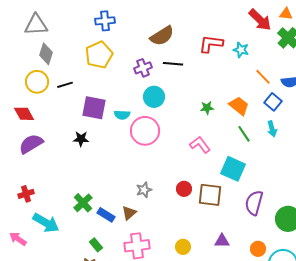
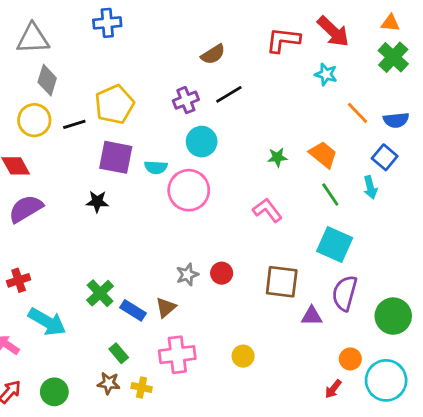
red arrow: (260, 20) -> (333, 31), moved
blue cross: (105, 21) -> (107, 23), moved
brown semicircle: (162, 36) -> (213, 54), size x0.7
red L-shape: (211, 44) -> (283, 40), moved
yellow pentagon: (99, 55) -> (114, 104), moved
black line: (173, 64) -> (229, 94), turned -36
blue square: (273, 102) -> (385, 157), moved
cyan square: (233, 169) -> (335, 245), moved
red circle: (184, 189) -> (222, 273), moved
purple triangle: (222, 241) -> (312, 316), moved

